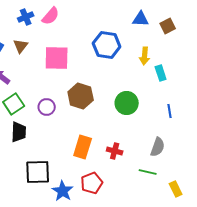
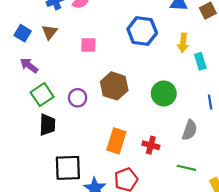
pink square: (57, 58) -> (88, 45), size x0.6
gray semicircle: (158, 147) -> (190, 130), moved

